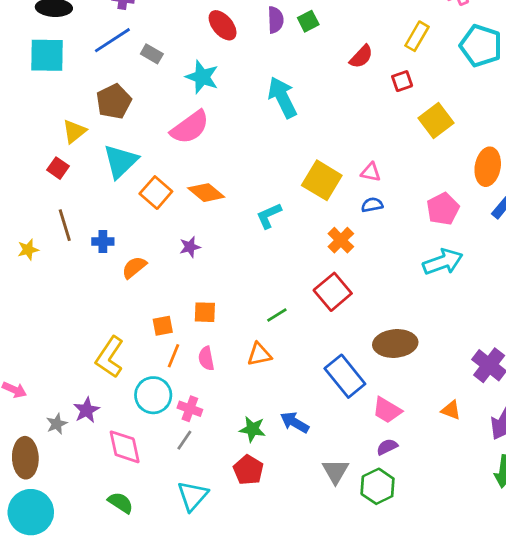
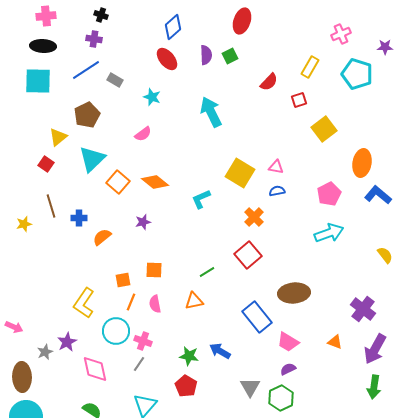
cyan star: (202, 77) -> (152, 97), size x0.7
pink semicircle: (190, 127) -> (143, 134), size x0.6

